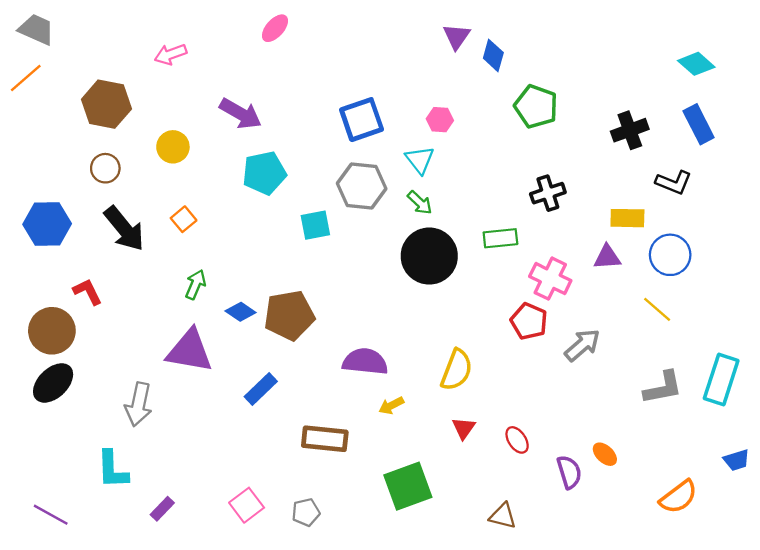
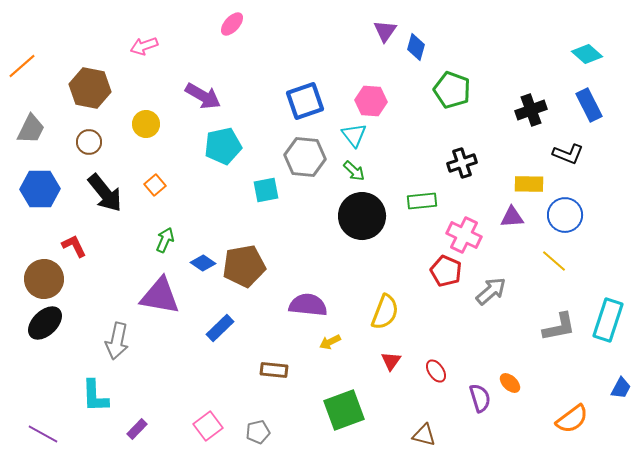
gray trapezoid: (36, 29) -> (31, 129), moved, turned 92
pink hexagon: (440, 120) -> (371, 101), size x1.4
brown rectangle: (325, 439) -> (274, 370), size x0.7
blue trapezoid: (737, 460) -> (621, 388), turned -45

